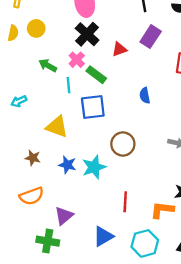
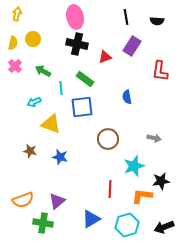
black cross: (87, 34) -> (77, 44), turned -30
pink cross: (77, 60) -> (15, 66), moved
cyan arrow: (19, 101) -> (34, 102), moved
cyan star: (94, 167) -> (134, 166), moved
orange semicircle: (32, 196) -> (23, 200), moved

